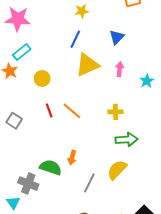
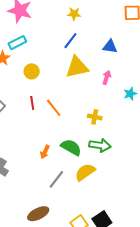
yellow star: (82, 11) -> (74, 14), moved
blue triangle: (117, 37) -> (110, 47), turned 42
green semicircle: (51, 167) -> (71, 147), moved

